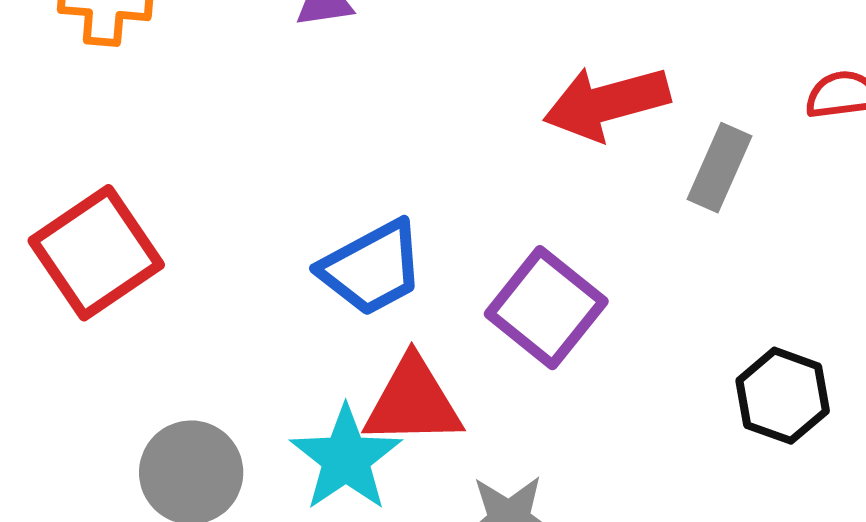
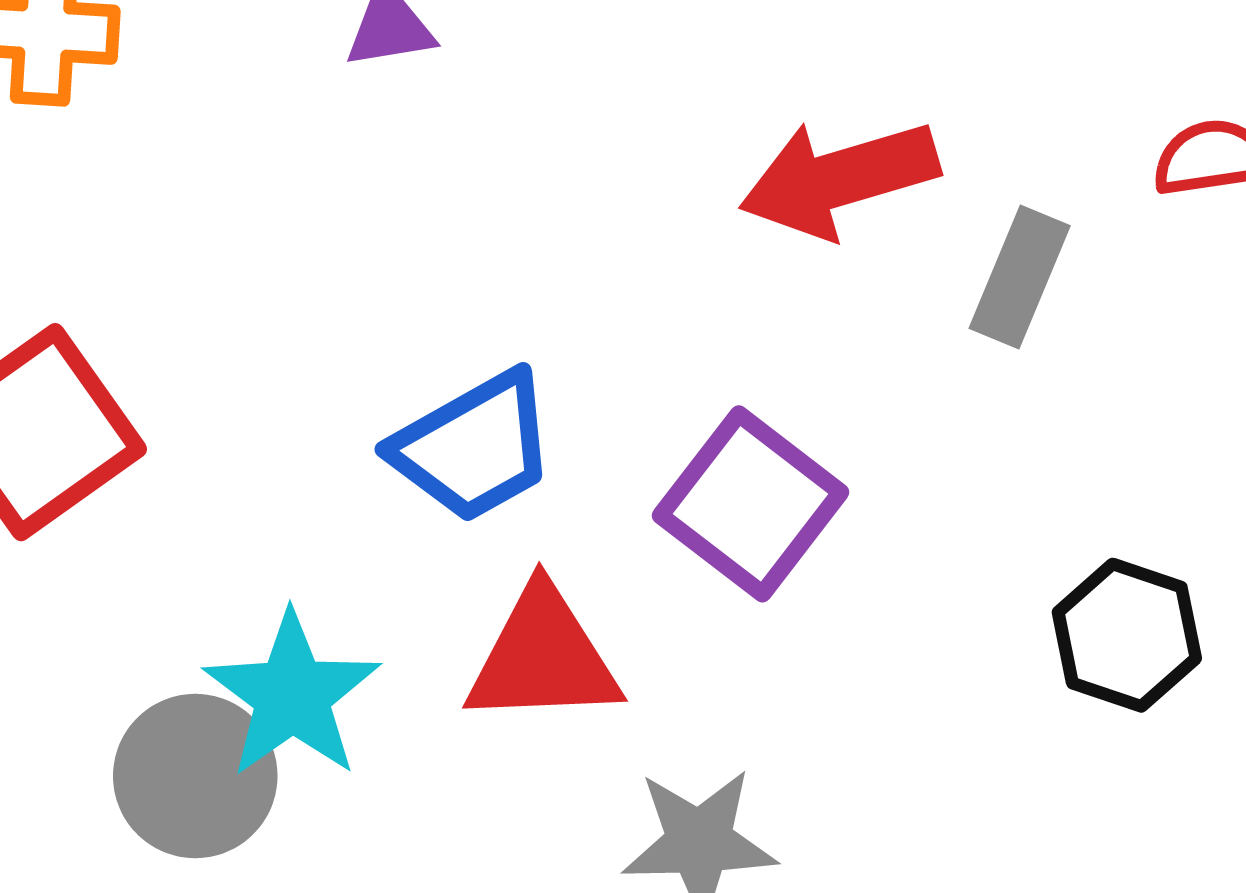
cyan star: (346, 458) -> (292, 695), moved

